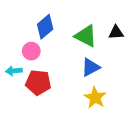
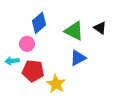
black triangle: (116, 32) -> (100, 28), turned 40
yellow star: (95, 97) -> (56, 84), moved

